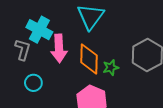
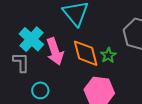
cyan cross: (39, 30) -> (31, 39), turned 30

